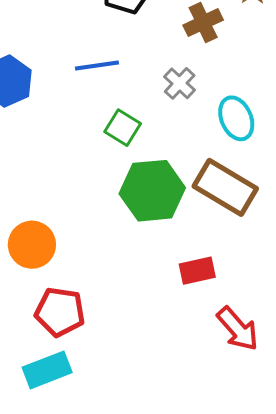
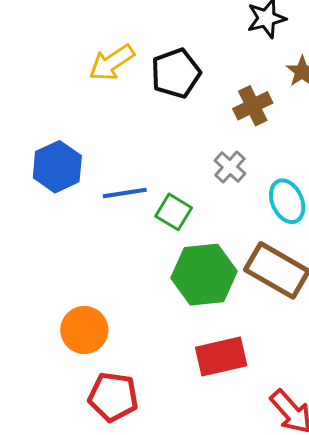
blue line: (97, 65) -> (125, 193), moved
red rectangle: (197, 271) -> (221, 356), moved, size x1.4

